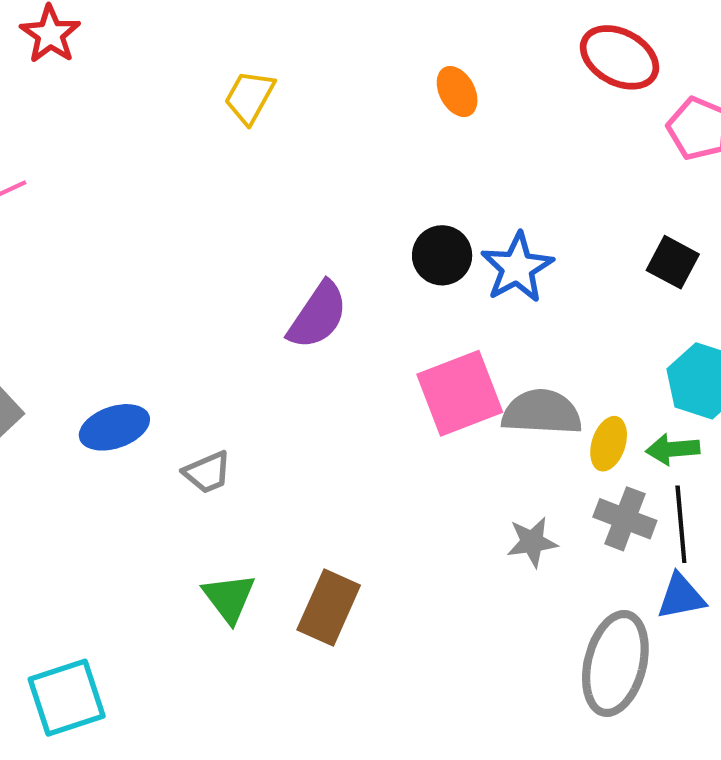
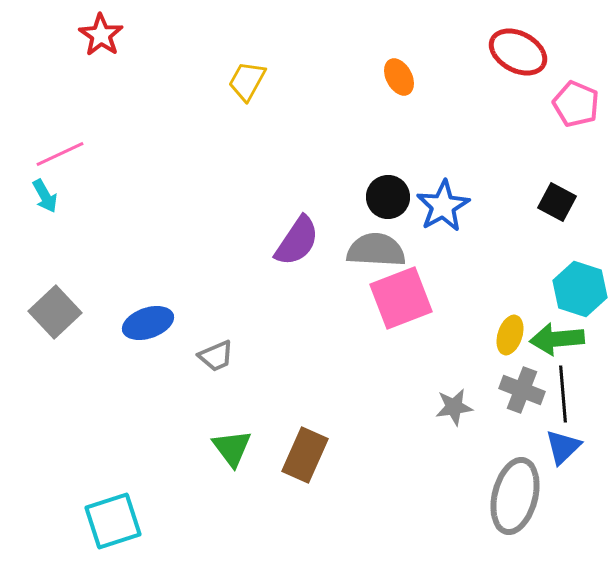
gray semicircle: (542, 412) -> (376, 250), moved
green arrow: (673, 449) -> (557, 339), size x1.4
blue triangle: (681, 597) -> (563, 447), turned -33

